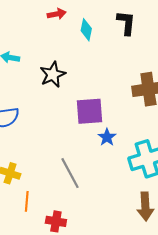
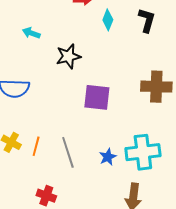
blue star: (107, 137) -> (108, 157), moved
orange line: (27, 201) -> (36, 146), moved

